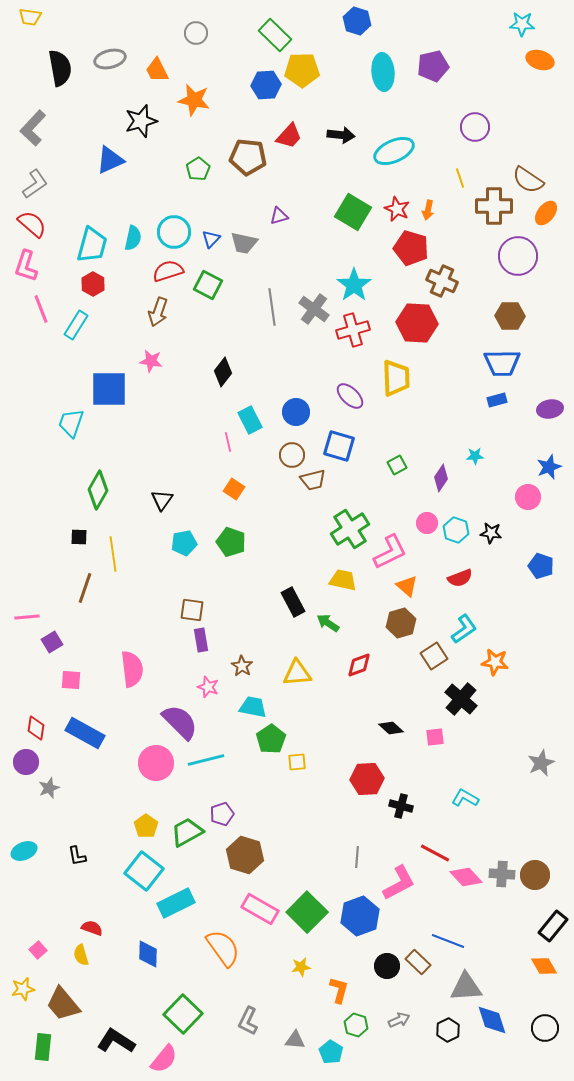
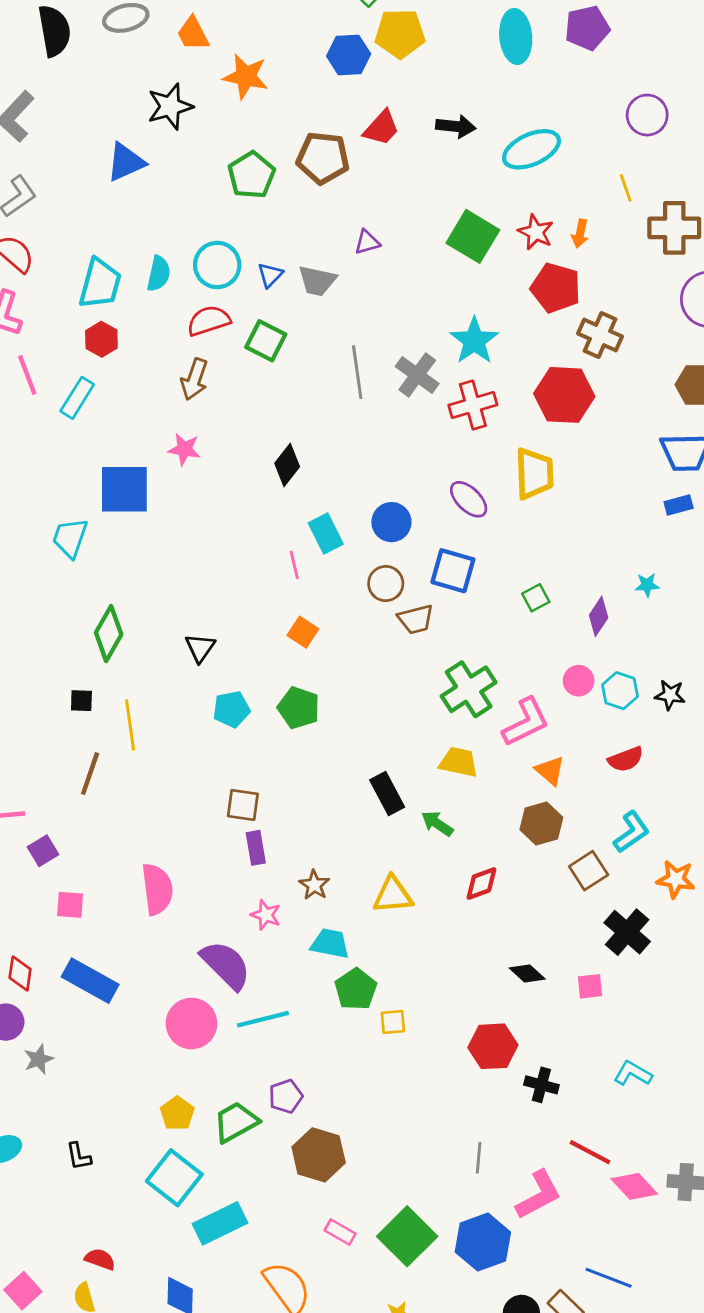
green pentagon: (198, 169) -> (251, 175), size x1.4
pink rectangle: (260, 909) -> (340, 1232), size x0.6
pink square: (38, 950) -> (23, 1291), size x1.4

